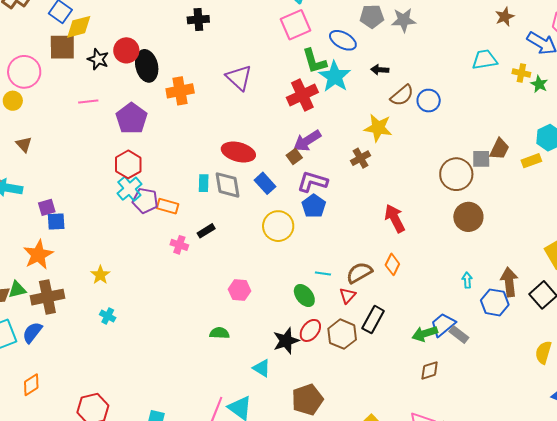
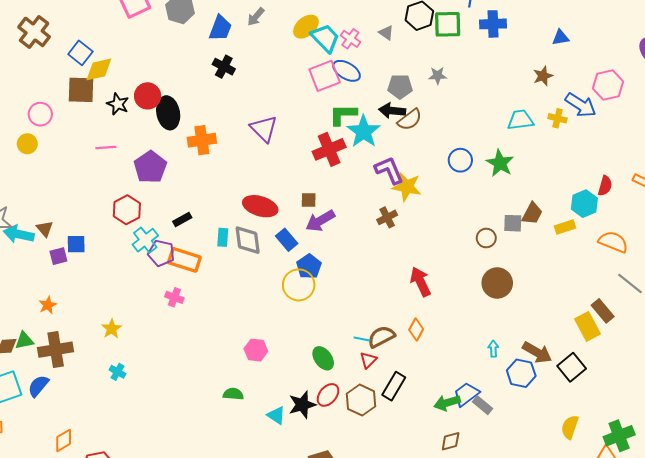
gray pentagon: (372, 16) -> (400, 87), moved
black cross: (198, 20) -> (224, 67), turned 30
gray star: (404, 20) -> (438, 75), size x0.7
blue ellipse: (343, 40) -> (347, 71), moved
green L-shape: (314, 61) -> (343, 115), turned 104
black arrow: (380, 70) -> (392, 111), moved, size x1.4
pink circle: (24, 72) -> (40, 114), size x0.7
yellow cross: (521, 73) -> (558, 118), moved
green star: (539, 84) -> (500, 163), moved, size x1.5
brown semicircle: (402, 95) -> (410, 120), moved
purple arrow: (307, 141) -> (320, 221), moved
brown triangle: (24, 144) -> (45, 229), moved
brown square: (294, 156) -> (309, 200), moved, turned 35
red hexagon: (128, 164) -> (127, 210), moved
brown circle: (456, 174) -> (486, 238), size x0.6
purple L-shape: (312, 182) -> (389, 170), moved, turned 48
orange rectangle: (168, 206) -> (184, 260), size x1.4
blue pentagon: (314, 206) -> (309, 266), moved
blue square: (56, 222) -> (76, 244), moved
black rectangle: (206, 231) -> (182, 219), moved
pink cross: (179, 245) -> (174, 297), moved
orange star: (38, 255) -> (48, 305), size x0.6
cyan line: (323, 274) -> (362, 339), moved
brown arrow: (509, 282) -> (537, 352), turned 124
cyan triangle: (262, 368) -> (276, 415), moved
orange diamond: (31, 385) -> (64, 440), moved

